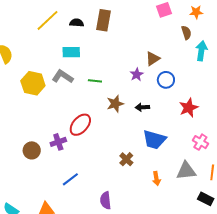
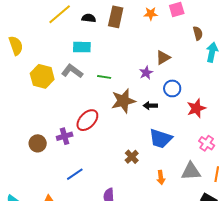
orange star: (196, 12) -> (151, 14), moved
blue circle: (166, 80) -> (172, 88), moved
brown star: (115, 104) -> (123, 101), size x1.4

